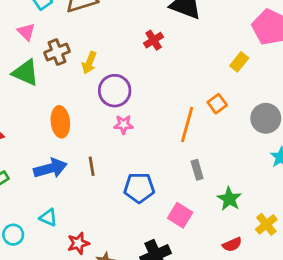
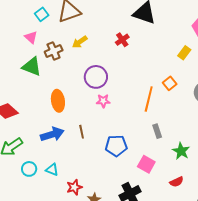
yellow arrow: (89, 63) -> (80, 42), moved, turned 35
cyan circle: (13, 235) -> (29, 169), moved
red semicircle: (232, 245) -> (177, 182), moved

